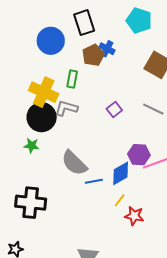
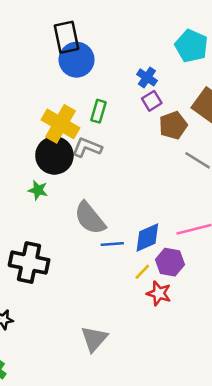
black rectangle: (84, 23) -> (67, 37), moved
brown pentagon: (93, 55) -> (173, 125), moved
purple square: (114, 109) -> (152, 101), moved
purple hexagon: (139, 155) -> (170, 262), moved

